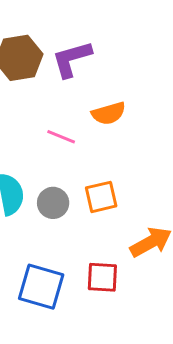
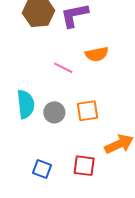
blue square: (41, 287) -> (42, 169), size x0.6

